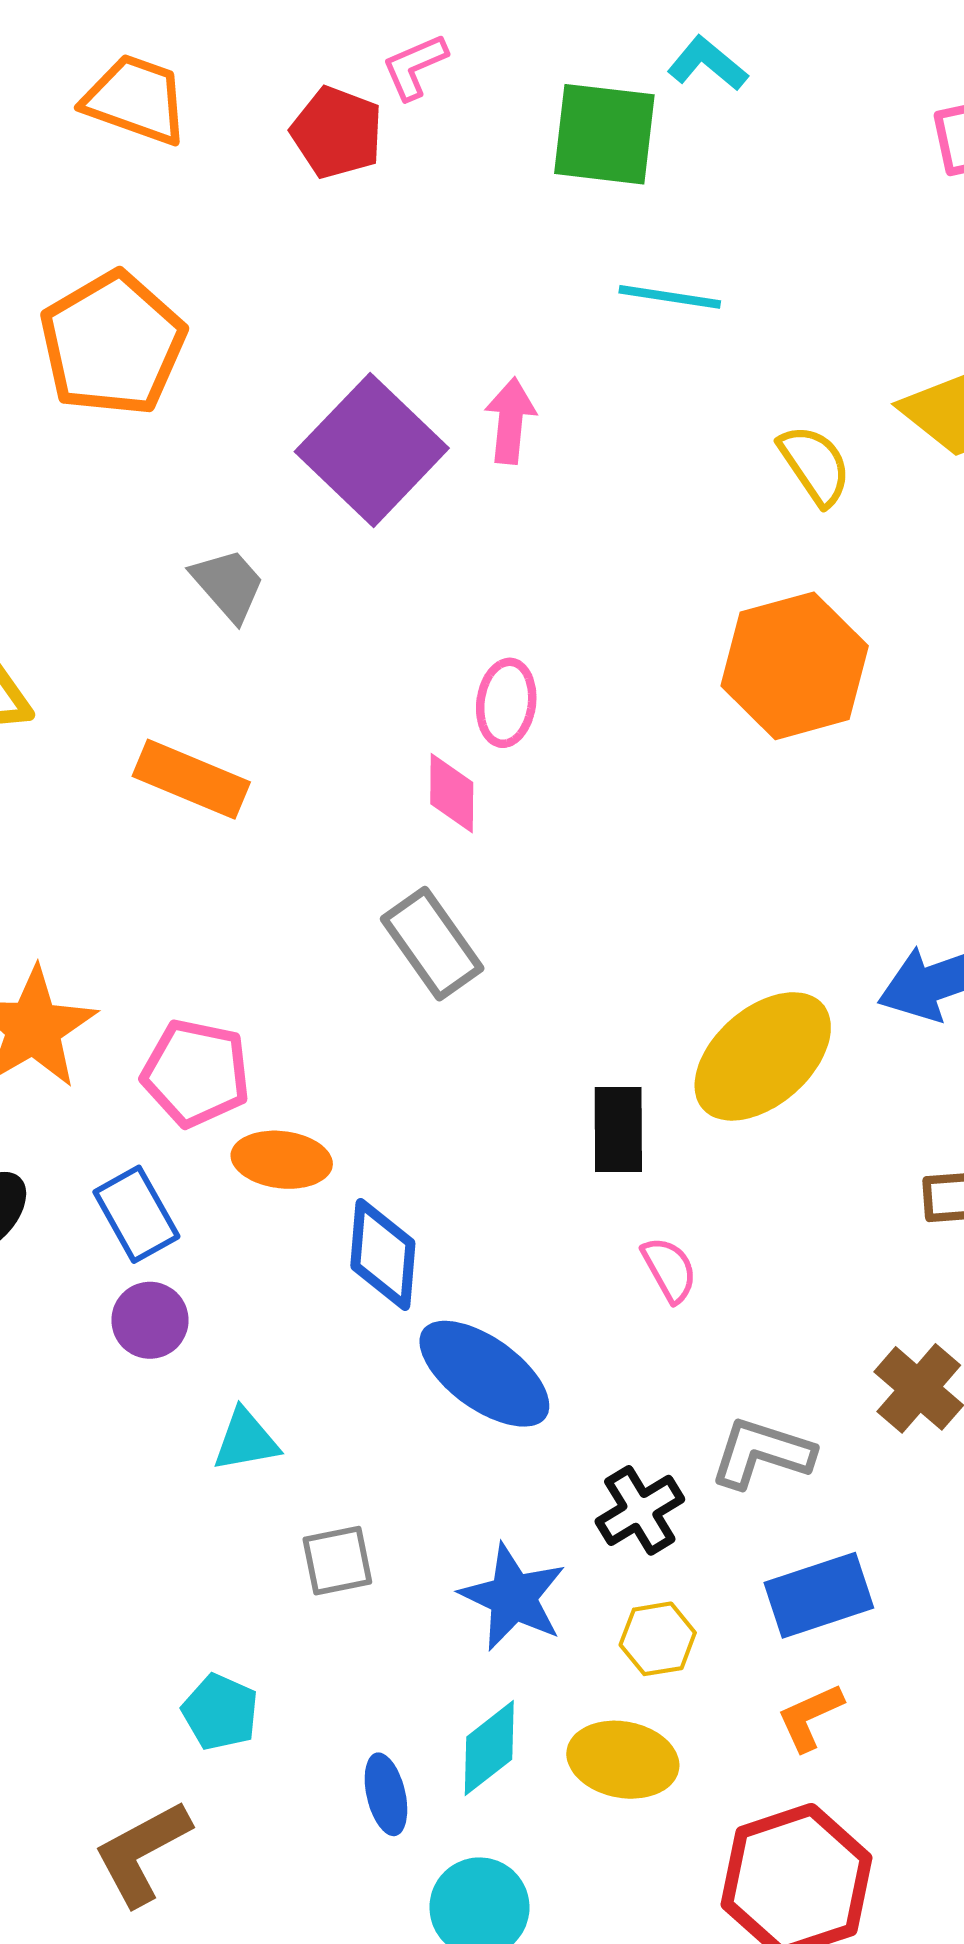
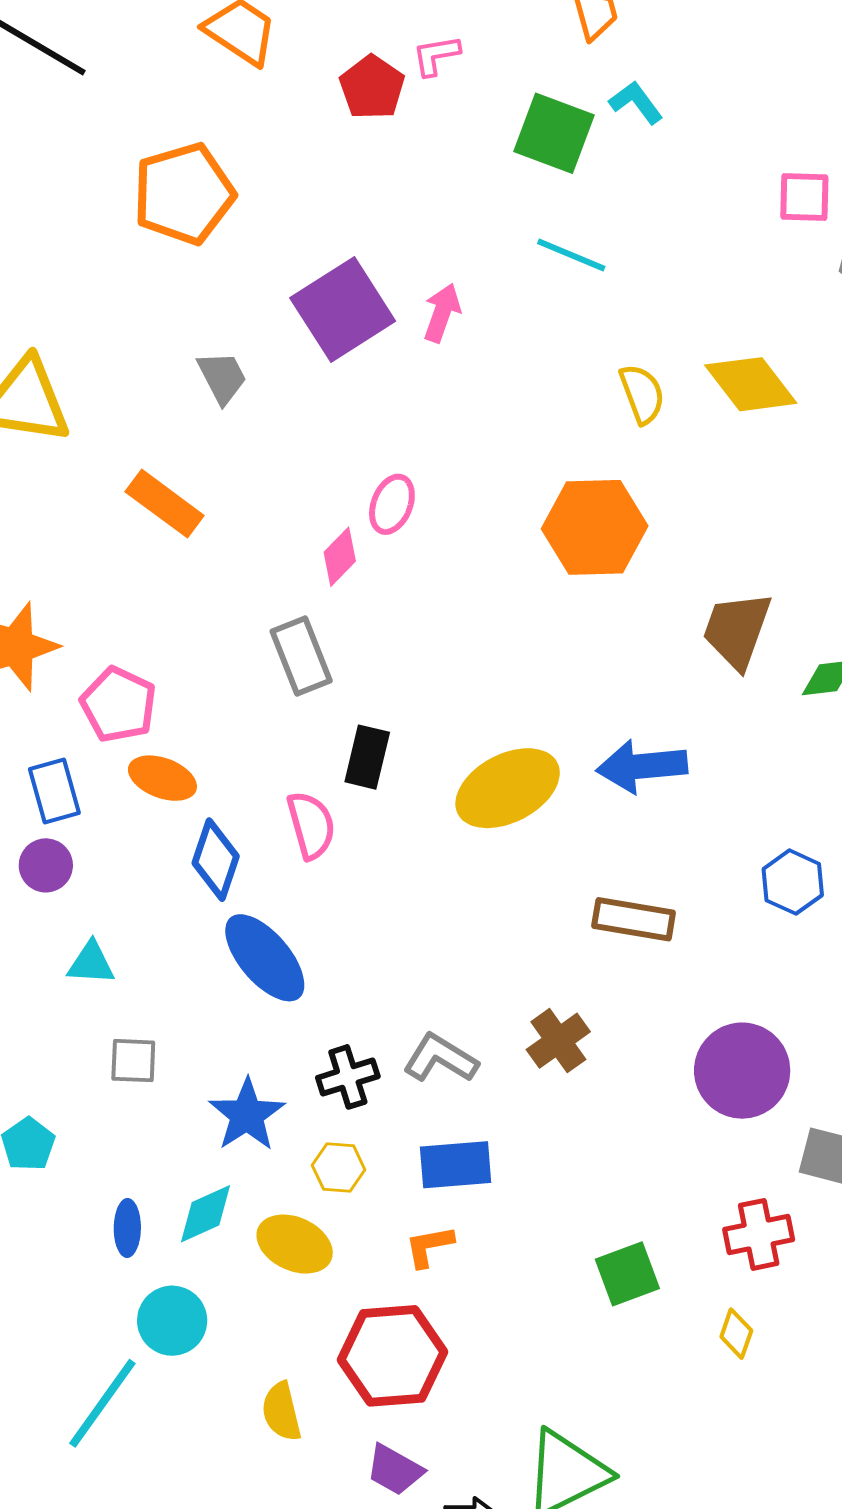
pink diamond: (452, 793) -> (340, 557), turned 30
black rectangle: (618, 1130) -> (367, 757), moved
pink semicircle: (669, 1270) -> (311, 825), moved, size x1.4

